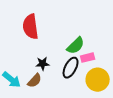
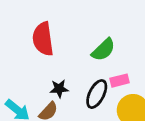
green semicircle: (76, 46) -> (103, 50), moved

